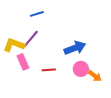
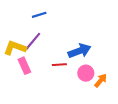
red line: (49, 70) -> (59, 65), moved
orange arrow: (95, 76) -> (101, 81), turned -88

